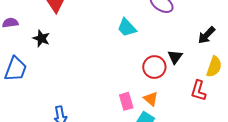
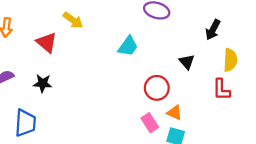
cyan trapezoid: (127, 28) -> (128, 46), turned -85
red circle: (154, 67) -> (157, 88), moved

